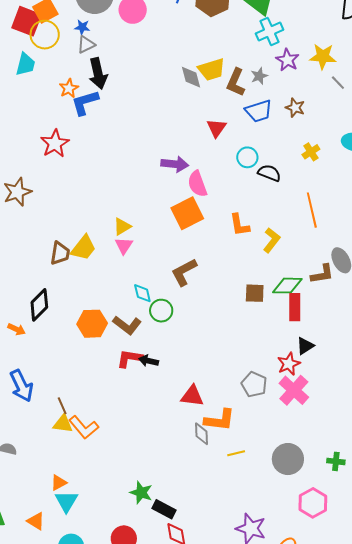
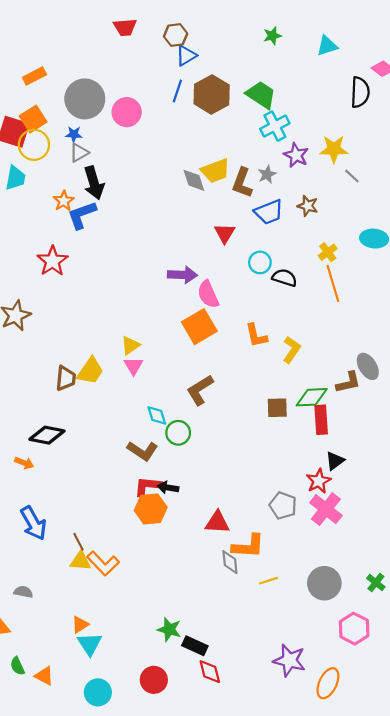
orange line: (312, 210) -> (333, 283), moved
black diamond: (39, 305) -> (47, 435), turned 60
orange hexagon: (92, 324) -> (151, 509), moved
green cross: (336, 461) -> (376, 583), turned 36
orange triangle: (36, 521) -> (44, 676), moved

